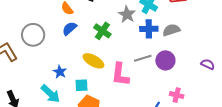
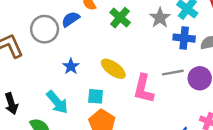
blue semicircle: (70, 28) -> (71, 19), moved
green cross: (102, 31) -> (120, 18), moved
blue star: (60, 72) -> (71, 66), moved

